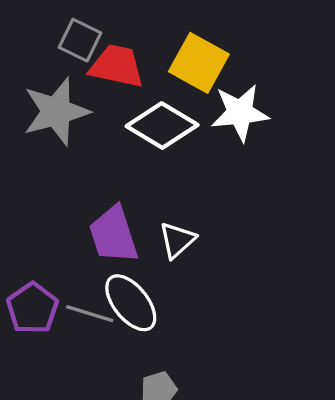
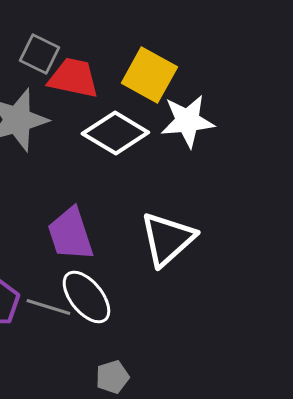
white triangle: (177, 240) -> (167, 239), moved, size x1.6

